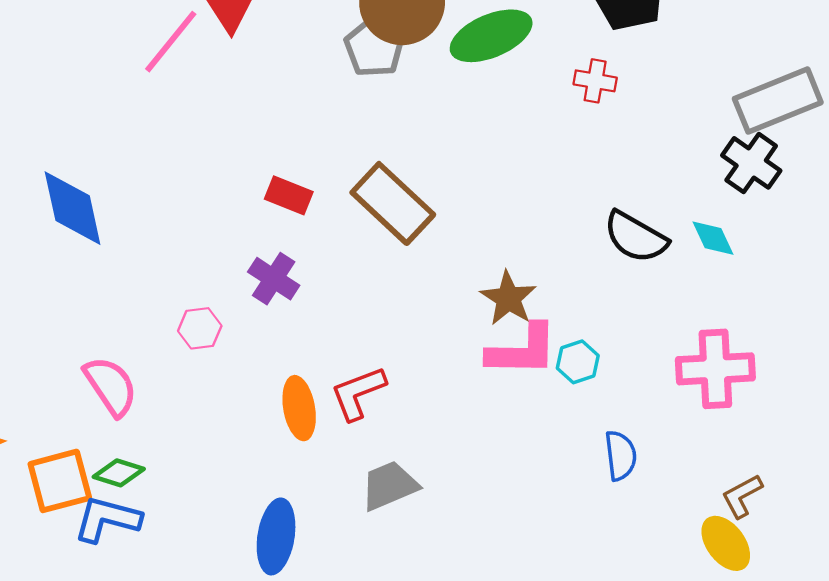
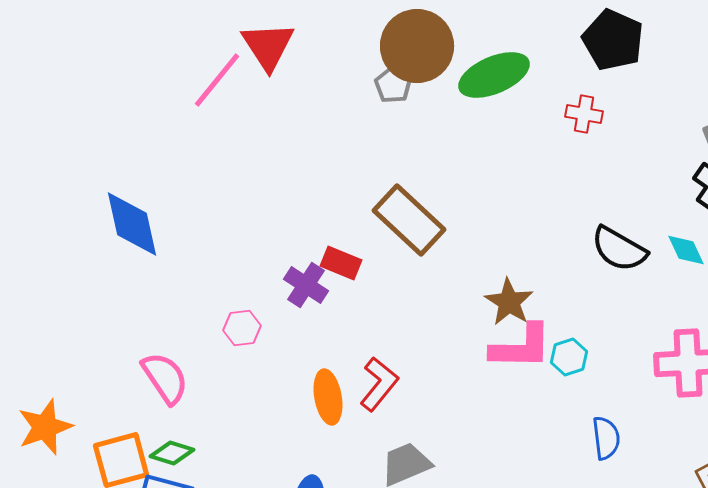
gray pentagon: (374, 47) -> (393, 85), size x0.7
red rectangle: (289, 195) -> (341, 263), moved
red L-shape: (358, 393) -> (379, 384), turned 150

